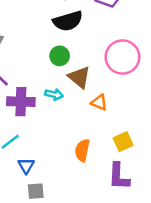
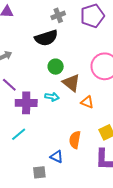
black semicircle: (68, 21) -> (46, 38), moved
blue triangle: (26, 166) -> (57, 157), moved, turned -32

